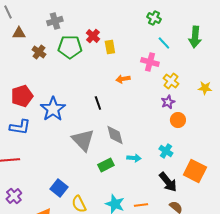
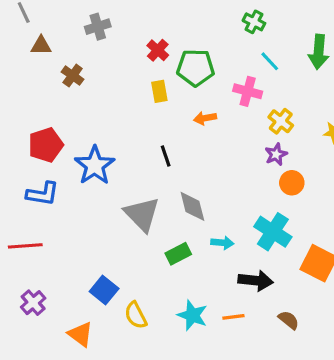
green pentagon: (70, 47) -> (196, 68), moved
yellow rectangle: (110, 47) -> (159, 91), moved
cyan cross: (166, 151) -> (273, 232), size x1.6
black arrow: (168, 182) -> (256, 281), moved, turned -45

